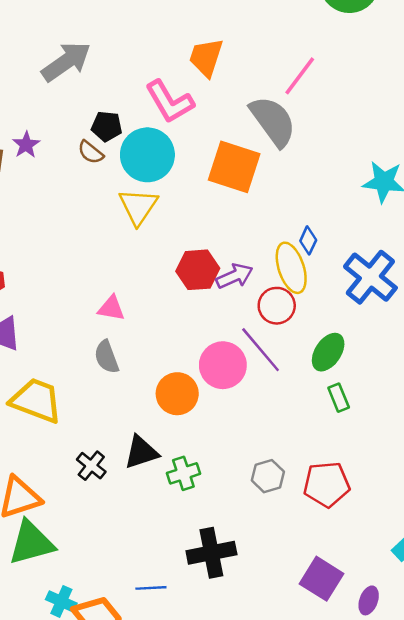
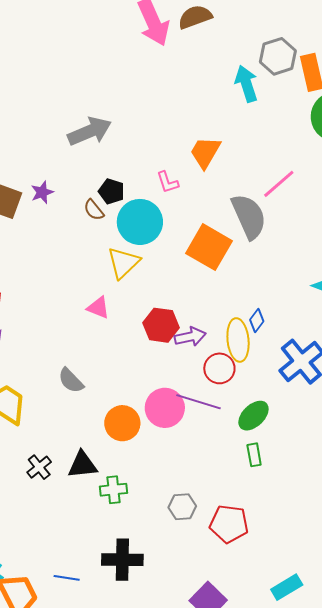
pink L-shape: (170, 102) -> (167, 182), size x0.6
pink triangle: (111, 308) -> (98, 308), moved
purple line: (261, 350) -> (198, 402), turned -45
gray semicircle: (107, 357) -> (71, 381), turned -36

